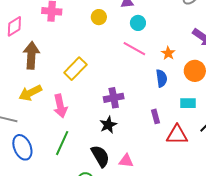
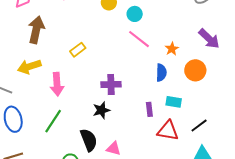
cyan circle: (138, 23) -> (135, 14), moved
yellow rectangle: (75, 69) -> (78, 50), size x0.7
cyan rectangle: (188, 103) -> (174, 102), moved

